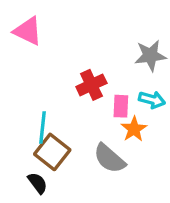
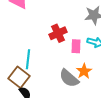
orange star: (134, 129) -> (84, 71), moved
brown square: (52, 152) -> (19, 77), moved

